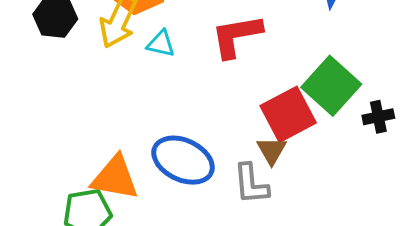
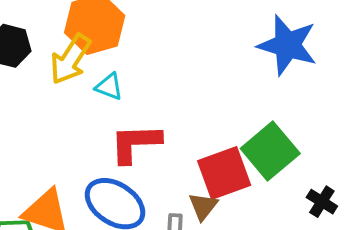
red L-shape: (237, 36) -> (135, 143), moved
black cross: (378, 117) -> (322, 202), moved, turned 36

